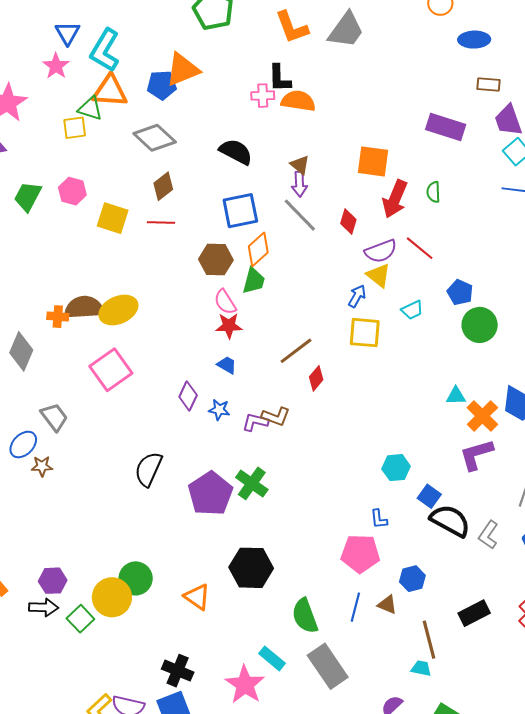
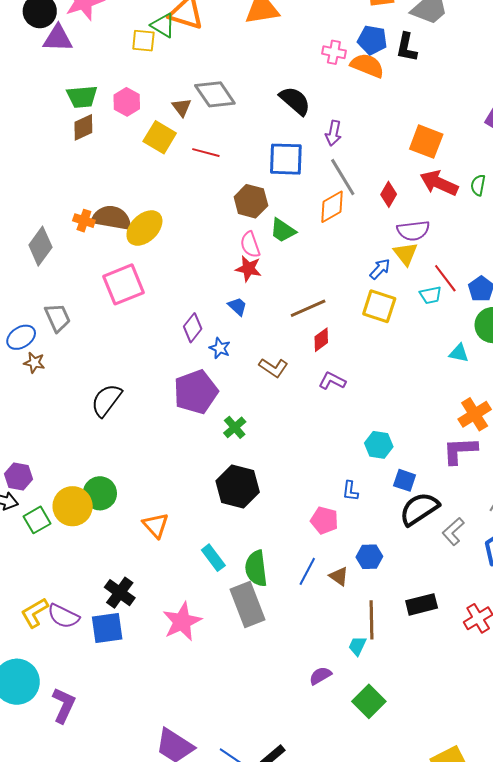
black L-shape: (279, 78) -> (407, 47), moved
blue pentagon: (162, 85) -> (372, 40), moved
gray diamond: (155, 138) -> (215, 94), moved
brown triangle: (300, 165) -> (182, 107), moved
purple arrow: (299, 184) -> (333, 133), moved
brown diamond: (163, 186) -> (83, 127), moved
green trapezoid: (28, 196) -> (82, 97), turned -136
red arrow: (395, 199) -> (439, 183), turned 78
red line: (420, 248) -> (445, 278), moved
orange diamond: (258, 249) -> (332, 207), moved
green trapezoid: (254, 281) -> (283, 230), turned 96
yellow ellipse: (118, 310) -> (144, 228), turned -33
cyan triangle: (456, 396) -> (459, 353), moved
purple L-shape: (255, 422) -> (332, 381), moved
black semicircle: (148, 469) -> (106, 400), moved
green cross: (252, 483) -> (235, 427), size x0.7
purple pentagon: (210, 494) -> (196, 392), moved
blue square: (429, 496) -> (405, 480), turned -30
black semicircle: (450, 521) -> (419, 509), turned -75
pink pentagon: (360, 554) -> (324, 520), size x0.7
black hexagon: (251, 568) -> (238, 487), moved
cyan rectangle: (272, 658) -> (213, 558), moved
gray rectangle: (328, 666) -> (247, 604), moved
cyan trapezoid: (421, 668) -> (357, 646), turned -90

